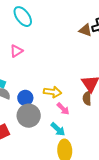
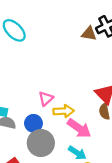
pink triangle: (16, 51) -> (46, 99), moved
pink arrow: (63, 109) -> (79, 128), size x1.5

